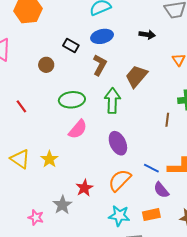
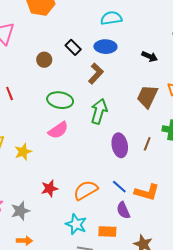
brown trapezoid: (136, 76) -> (147, 96), moved, turned -30
purple ellipse: (118, 143) -> (120, 145), moved
gray star: (62, 205) -> (20, 211), moved

